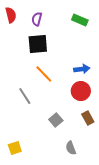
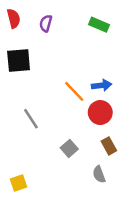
black square: (38, 44) -> (19, 61), moved
orange line: (44, 74) -> (74, 91), moved
gray semicircle: (71, 148) -> (99, 174), moved

